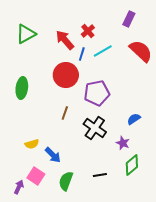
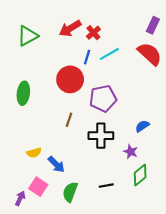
purple rectangle: (129, 19) -> (153, 25), moved
red arrow: (65, 40) -> (70, 28), moved, turned -80
black cross: (95, 128) -> (101, 136), turned -35

